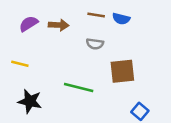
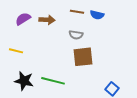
brown square: (122, 71) -> (83, 57), moved
green line: (79, 88) -> (53, 81), moved

